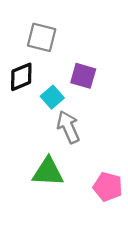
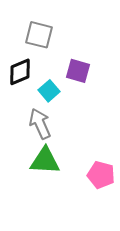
gray arrow: (68, 127) -> (40, 124), moved

